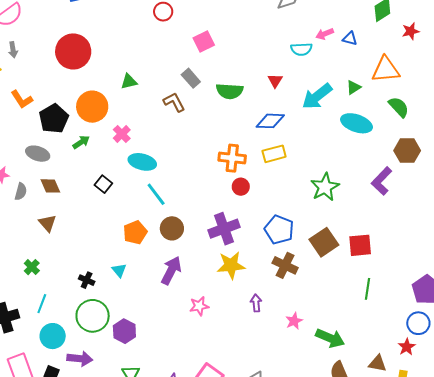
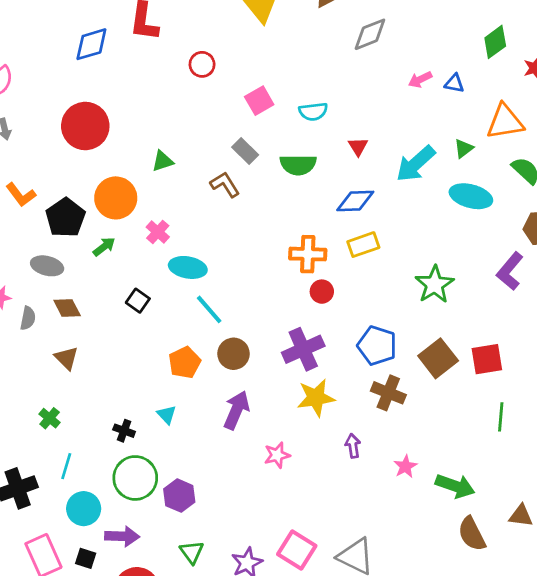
cyan semicircle: (301, 49) -> (313, 112), moved

